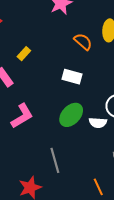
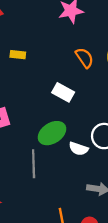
yellow rectangle: (24, 54) -> (18, 55), turned 40
gray line: (55, 160) -> (34, 164), moved

